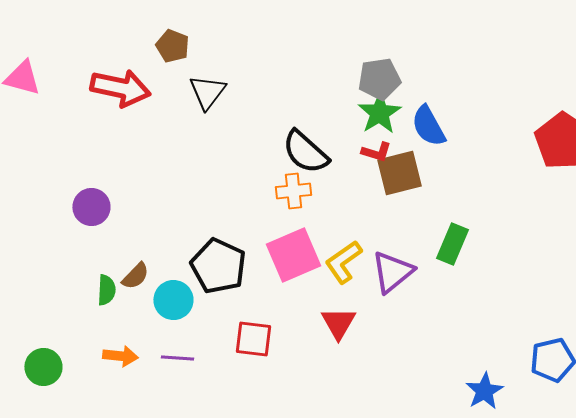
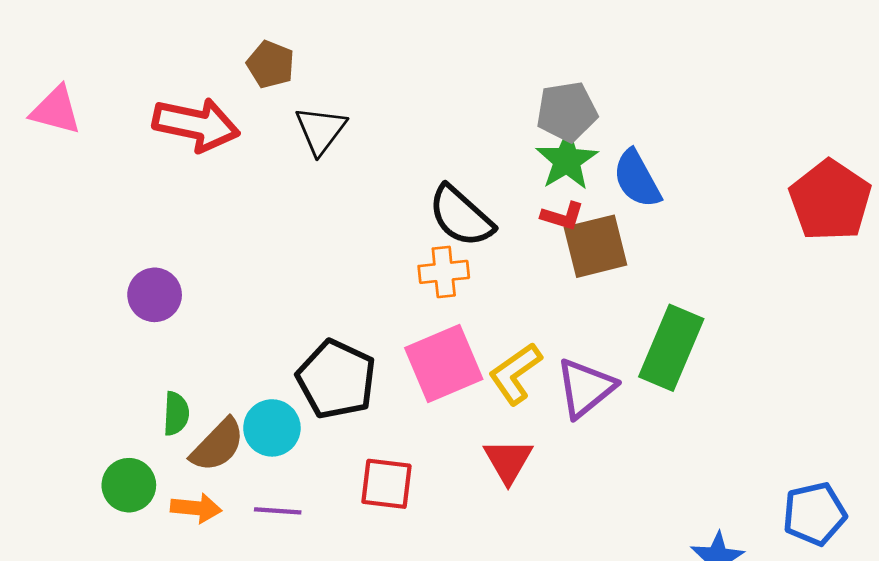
green rectangle: (452, 244) -> (671, 348), size x1.4
brown semicircle: (135, 276) -> (218, 445), moved, size x1.4
green circle: (43, 367) -> (129, 485), moved

